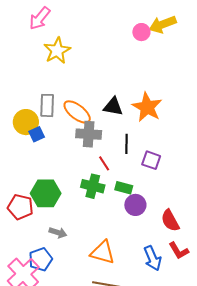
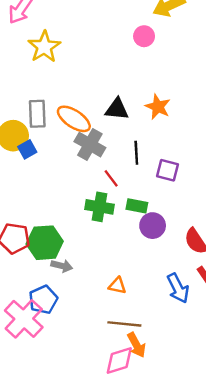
pink circle: (141, 32) -> (144, 36), moved
orange star: (147, 107) -> (158, 107), size x0.7
gray cross: (89, 134) -> (90, 145), turned 30
green hexagon: (46, 193) -> (45, 243), moved
orange triangle: (103, 252) -> (117, 286), size x0.6

